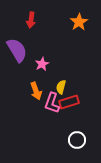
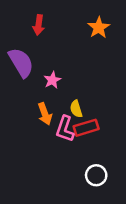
yellow semicircle: (61, 87) -> (76, 109), turned -32

